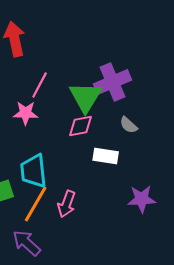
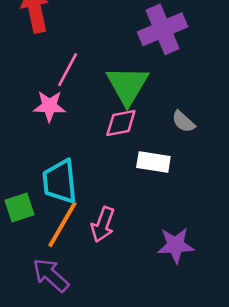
purple cross: (113, 82) -> (163, 29), moved
purple star: (142, 199) -> (176, 245), moved

